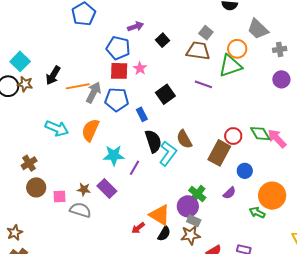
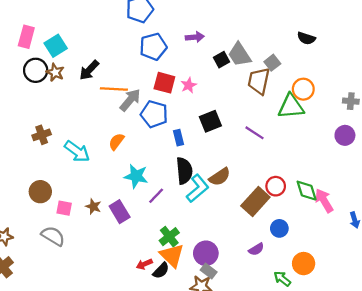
gray trapezoid: (258, 29) -> (240, 55), moved
blue pentagon: (118, 48) -> (153, 47), moved, turned 30
brown trapezoid: (198, 51) -> (259, 81), turned -100
purple line: (203, 84) -> (255, 133), moved
cyan arrow: (57, 128) -> (77, 151), moved
orange semicircle: (90, 130) -> (116, 142), size x0.7
brown semicircle: (184, 139) -> (220, 177), turned -108
brown cross: (29, 163) -> (42, 135), moved
green cross: (197, 194) -> (169, 237), moved
orange circle: (272, 196) -> (304, 264), size x0.7
gray semicircle: (80, 210) -> (53, 236), moved
black semicircle: (164, 234) -> (161, 271), moved

